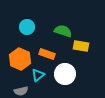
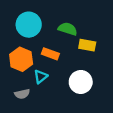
cyan circle: (27, 27) -> (29, 25), size x1.5
white circle: (65, 74) -> (81, 82), moved

